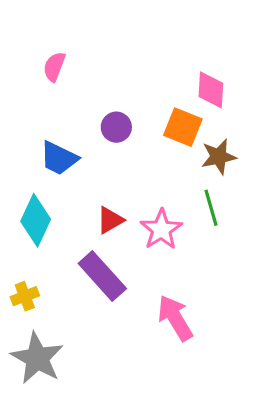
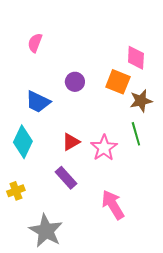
purple rectangle: (102, 276) -> (66, 178), size x0.7
gray star: (37, 358) -> (46, 231), moved

